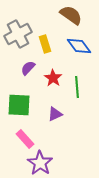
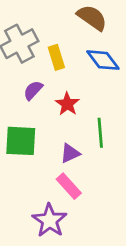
green line: (77, 87) -> (100, 133), moved
pink rectangle: (25, 139) -> (69, 186), moved

